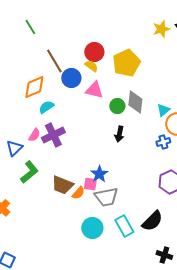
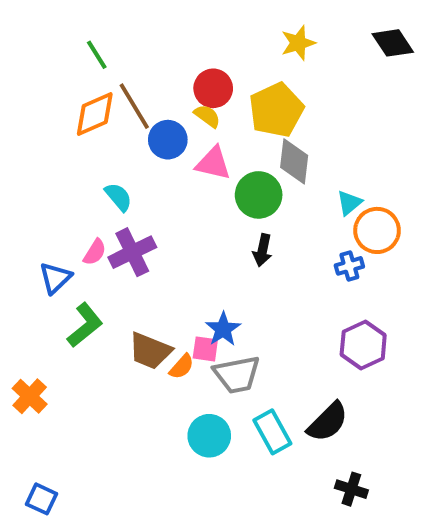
green line: (30, 27) -> (97, 55), moved
yellow star: (161, 29) -> (298, 43), moved
orange diamond: (34, 87) -> (95, 114), moved
gray diamond: (135, 102) -> (294, 161), moved
green circle: (117, 106) -> (259, 195), size x1.5
cyan semicircle: (46, 107) -> (118, 197), turned 84

